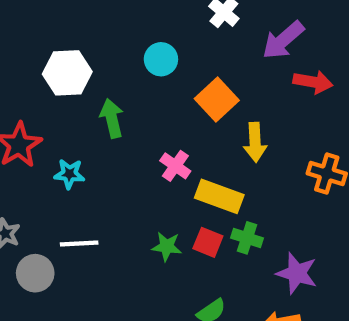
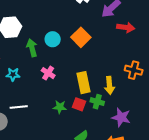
cyan circle: (161, 59) -> (53, 39), moved
yellow arrow: (255, 142) -> (109, 85), moved
pink cross: (175, 166) -> (48, 73), moved
yellow rectangle: (219, 196) -> (84, 83), turned 60

